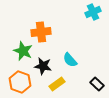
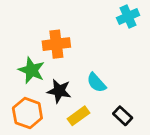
black rectangle: (97, 84) -> (123, 116), moved

